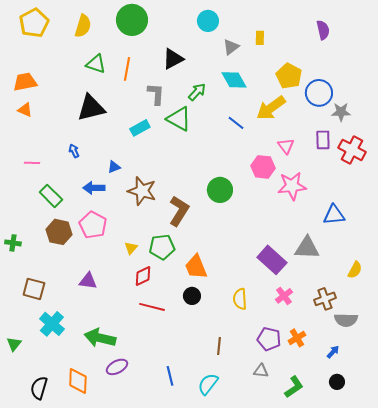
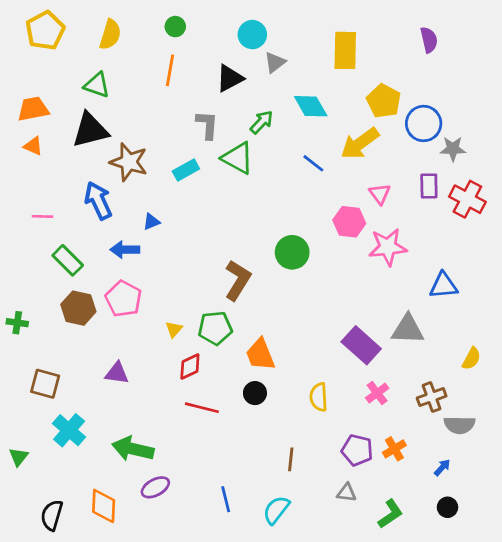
green circle: (132, 20) -> (175, 27), size x0.5
cyan circle: (208, 21) -> (252, 35), moved
yellow rectangle: (260, 38) -> (345, 50), size x2.0
gray triangle: (231, 47) -> (275, 62), moved
green triangle: (96, 64) -> (97, 85), moved
orange line: (127, 69) -> (170, 70), moved
black triangle: (91, 108) -> (90, 130), moved
blue arrow: (74, 151) -> (98, 201), size x2.0
brown star: (142, 191) -> (129, 162), moved

